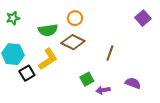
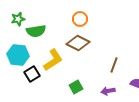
green semicircle: (48, 30) -> (36, 31), moved
brown line: (110, 53) -> (114, 65), moved
green square: (87, 79) -> (76, 87), moved

